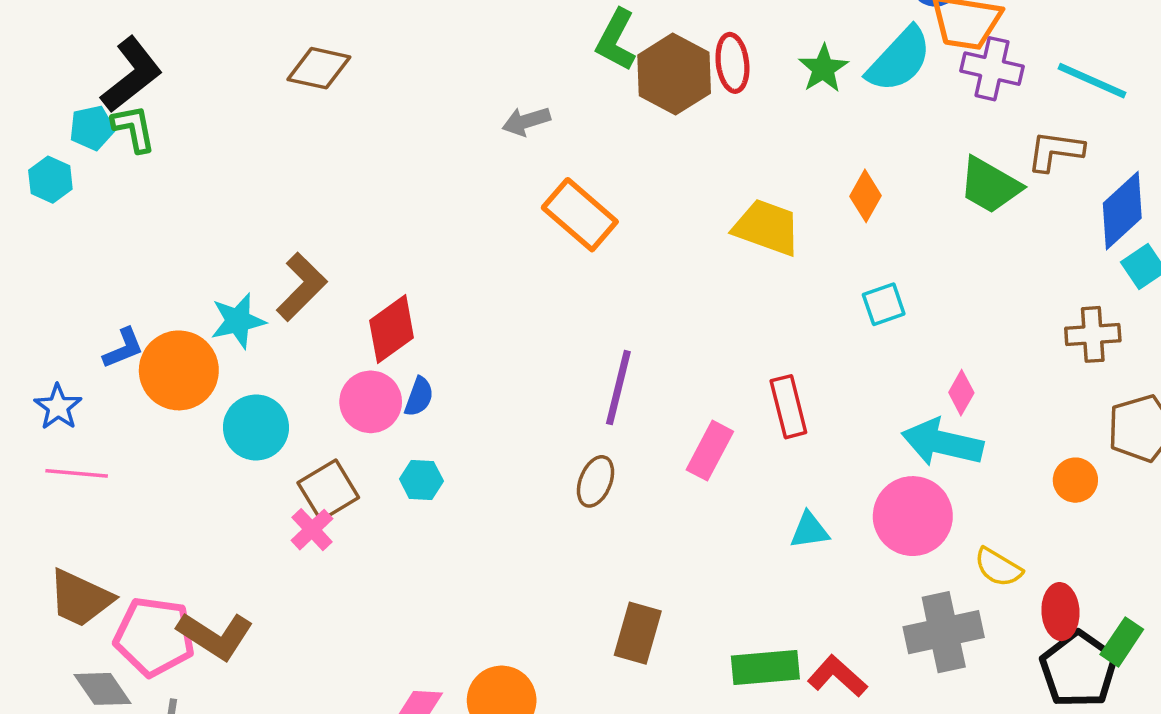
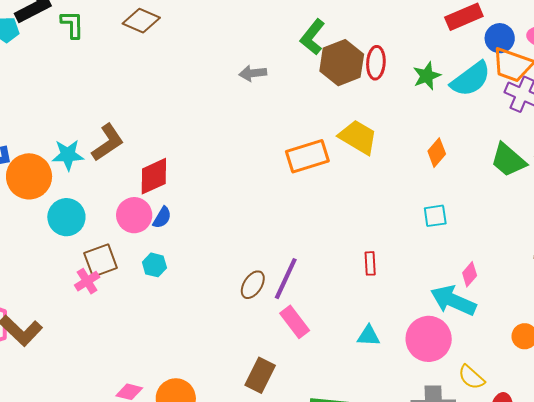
green L-shape: (134, 128) -> (72, 25), moved
orange rectangle: (580, 215) -> (307, 156), moved, turned -69
yellow trapezoid: (767, 227) -> (358, 137), moved
purple line: (618, 388) -> (286, 279), moved
red rectangle: (788, 407) -> (370, 263), size x0.7
pink rectangle: (710, 451) -> (295, 322), moved, turned -76

